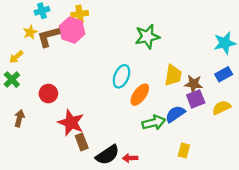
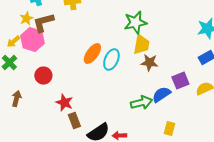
pink hexagon: (72, 30) -> (32, 40), moved
yellow trapezoid: (173, 75) -> (141, 44), moved
brown star: (194, 84) -> (149, 62), moved
orange ellipse: (140, 95) -> (92, 54), moved
red star: (71, 123) -> (64, 102), size x0.7

